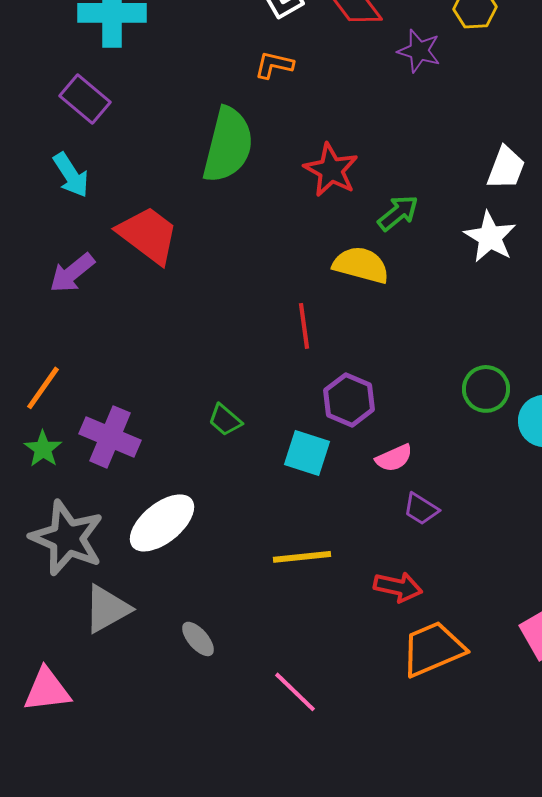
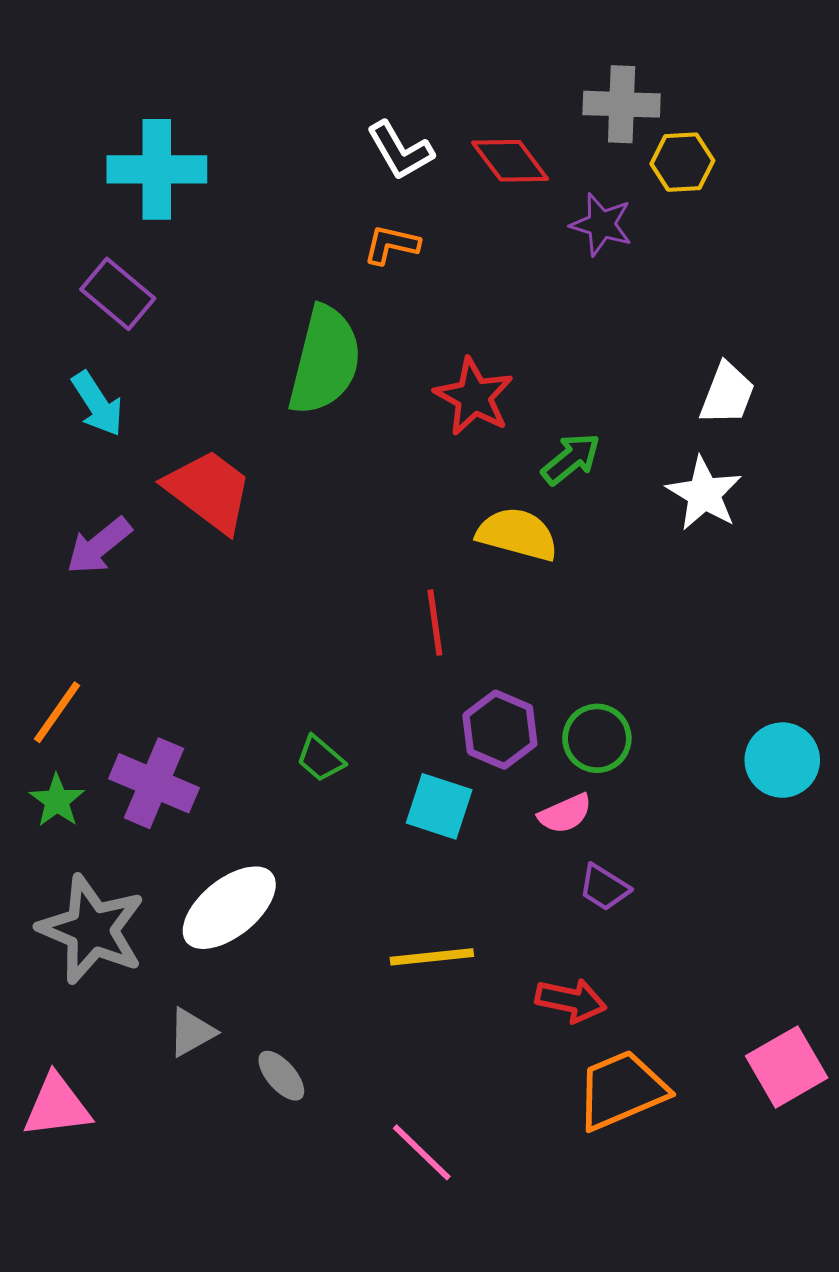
green circle: (486, 389) -> (597, 738), moved
gray triangle: (107, 609) -> (192, 1032), moved, size x0.7
pink triangle: (47, 690) -> (57, 1106), moved

